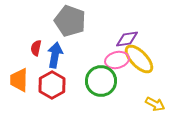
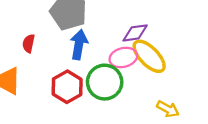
blue arrow: (55, 55) -> (79, 45), moved
red hexagon: (52, 85) -> (67, 87), moved

